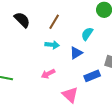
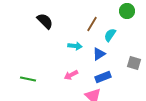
brown line: (54, 22) -> (92, 24), moved
blue rectangle: (92, 76) -> (103, 77), moved

